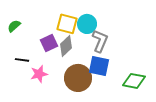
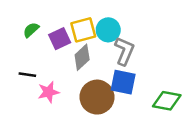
yellow square: (67, 24) -> (83, 30), turned -30
green semicircle: (14, 26) -> (31, 30), moved
purple square: (49, 43) -> (60, 39), moved

